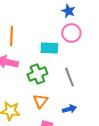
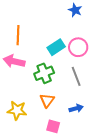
pink circle: (71, 33) -> (78, 47), moved
cyan rectangle: (49, 48) -> (56, 47), turned -36

